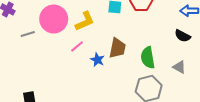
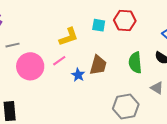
pink circle: (54, 19) -> (30, 66), moved
green semicircle: (148, 58) -> (135, 63), moved

